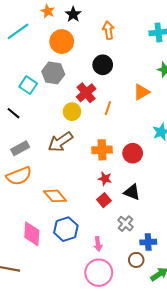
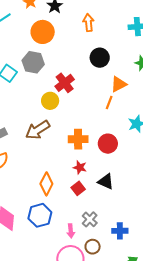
black circle: (103, 65) -> (100, 58), moved
orange line: (108, 108) -> (109, 103), moved
orange diamond: (55, 196) -> (46, 184), moved, turned 65
gray cross: (125, 224) -> (90, 219), moved
brown circle: (136, 260) -> (93, 247), moved

